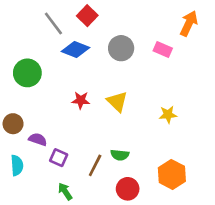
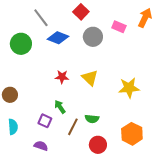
red square: (87, 16) -> (81, 12), moved
pink rectangle: (163, 49) -> (119, 27), moved
green circle: (27, 73) -> (21, 44), moved
yellow star: (168, 115) -> (129, 88), size x1.5
purple semicircle: (38, 139) -> (41, 146), moved
green arrow: (65, 191) -> (60, 107), moved

